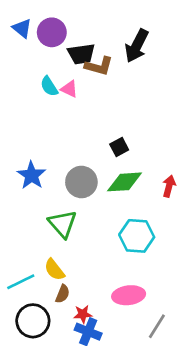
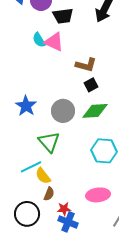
brown L-shape: (99, 66) -> (86, 65), moved
pink triangle: (69, 89) -> (54, 42), size x1.5
cyan line: (21, 282) -> (31, 167), moved

